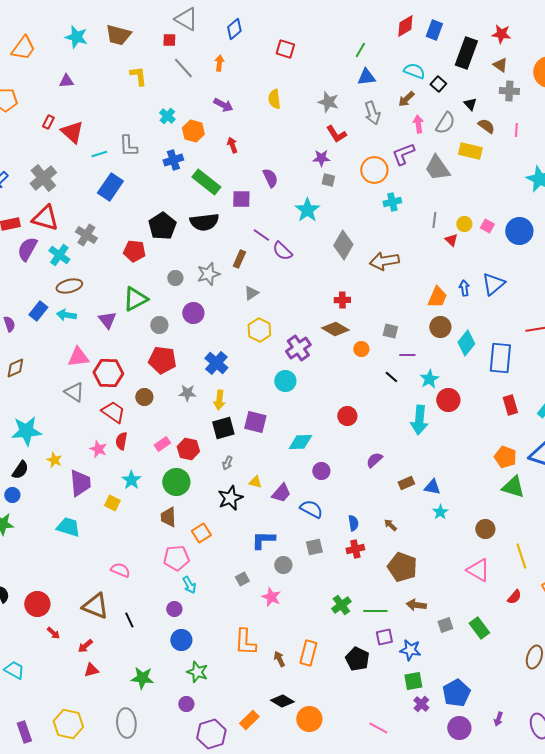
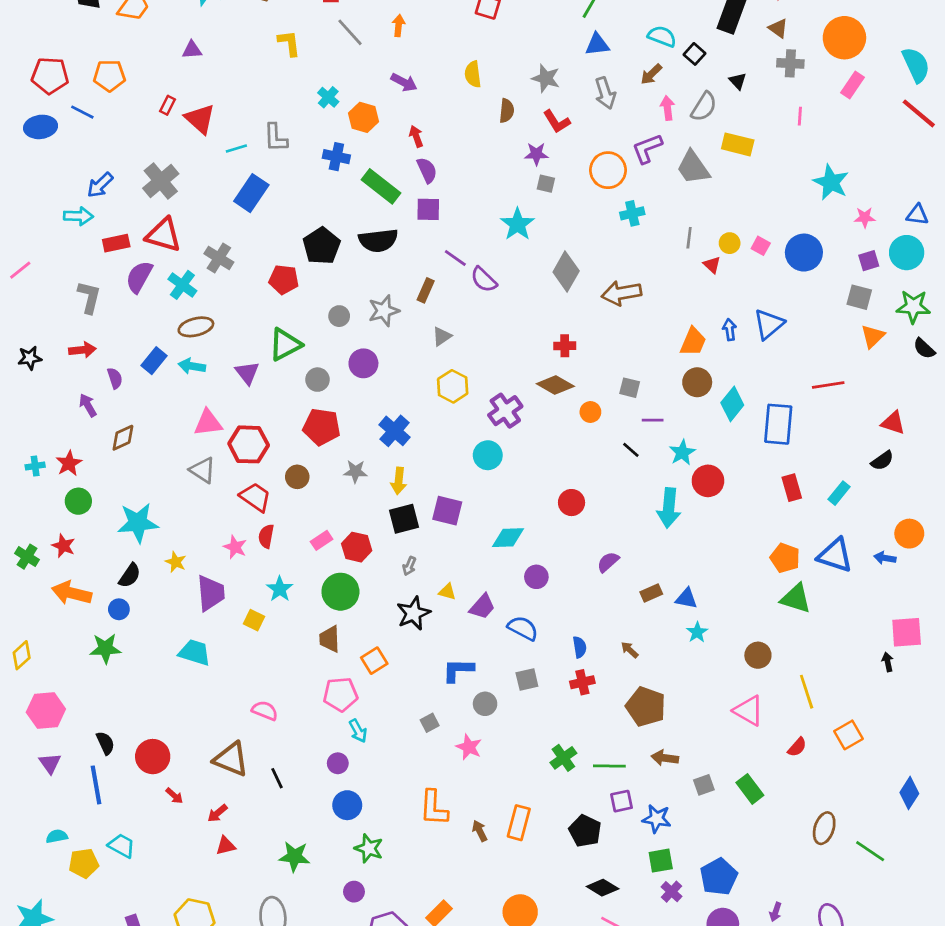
brown semicircle: (486, 126) -> (507, 111), moved, turned 60
blue cross: (173, 160) -> (336, 157), turned 30
purple semicircle: (270, 178) -> (427, 170), moved
black diamond: (282, 701) -> (603, 888), moved

